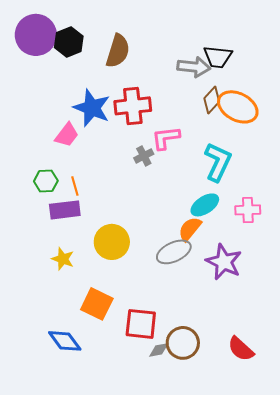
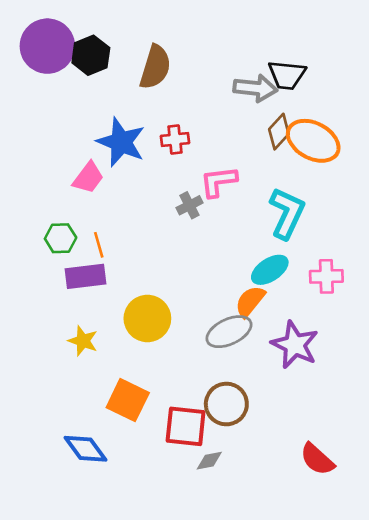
red cross: (133, 106) -> (175, 139), size x0.6
brown circle: (183, 343) -> (226, 404), moved

